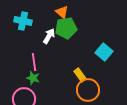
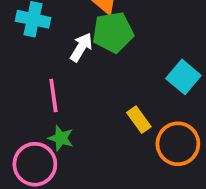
green star: (33, 78) -> (61, 138), moved
orange circle: (88, 90) -> (178, 144), moved

